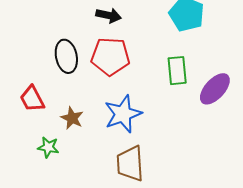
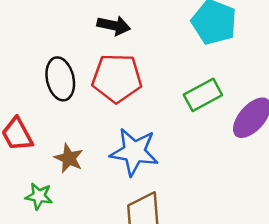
green rectangle: (177, 71) -> (203, 95), turned 68
blue star: (123, 114) -> (134, 152), turned 30

